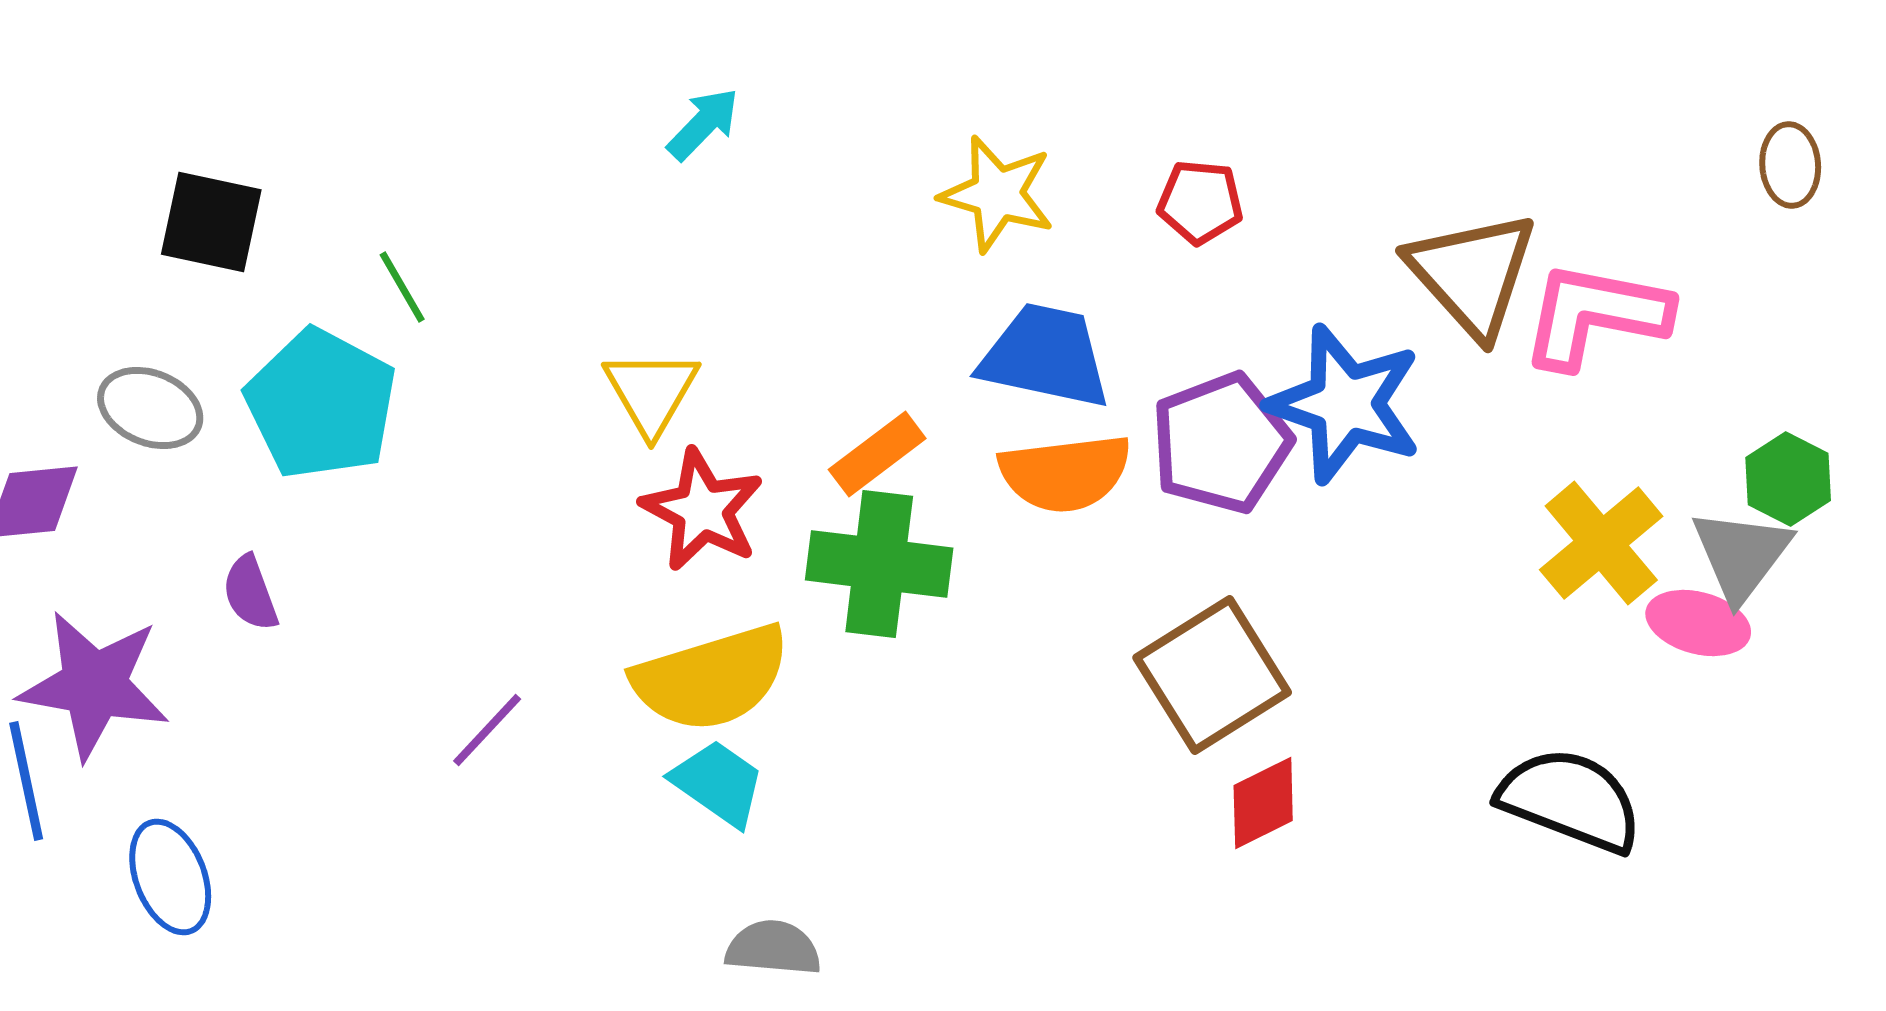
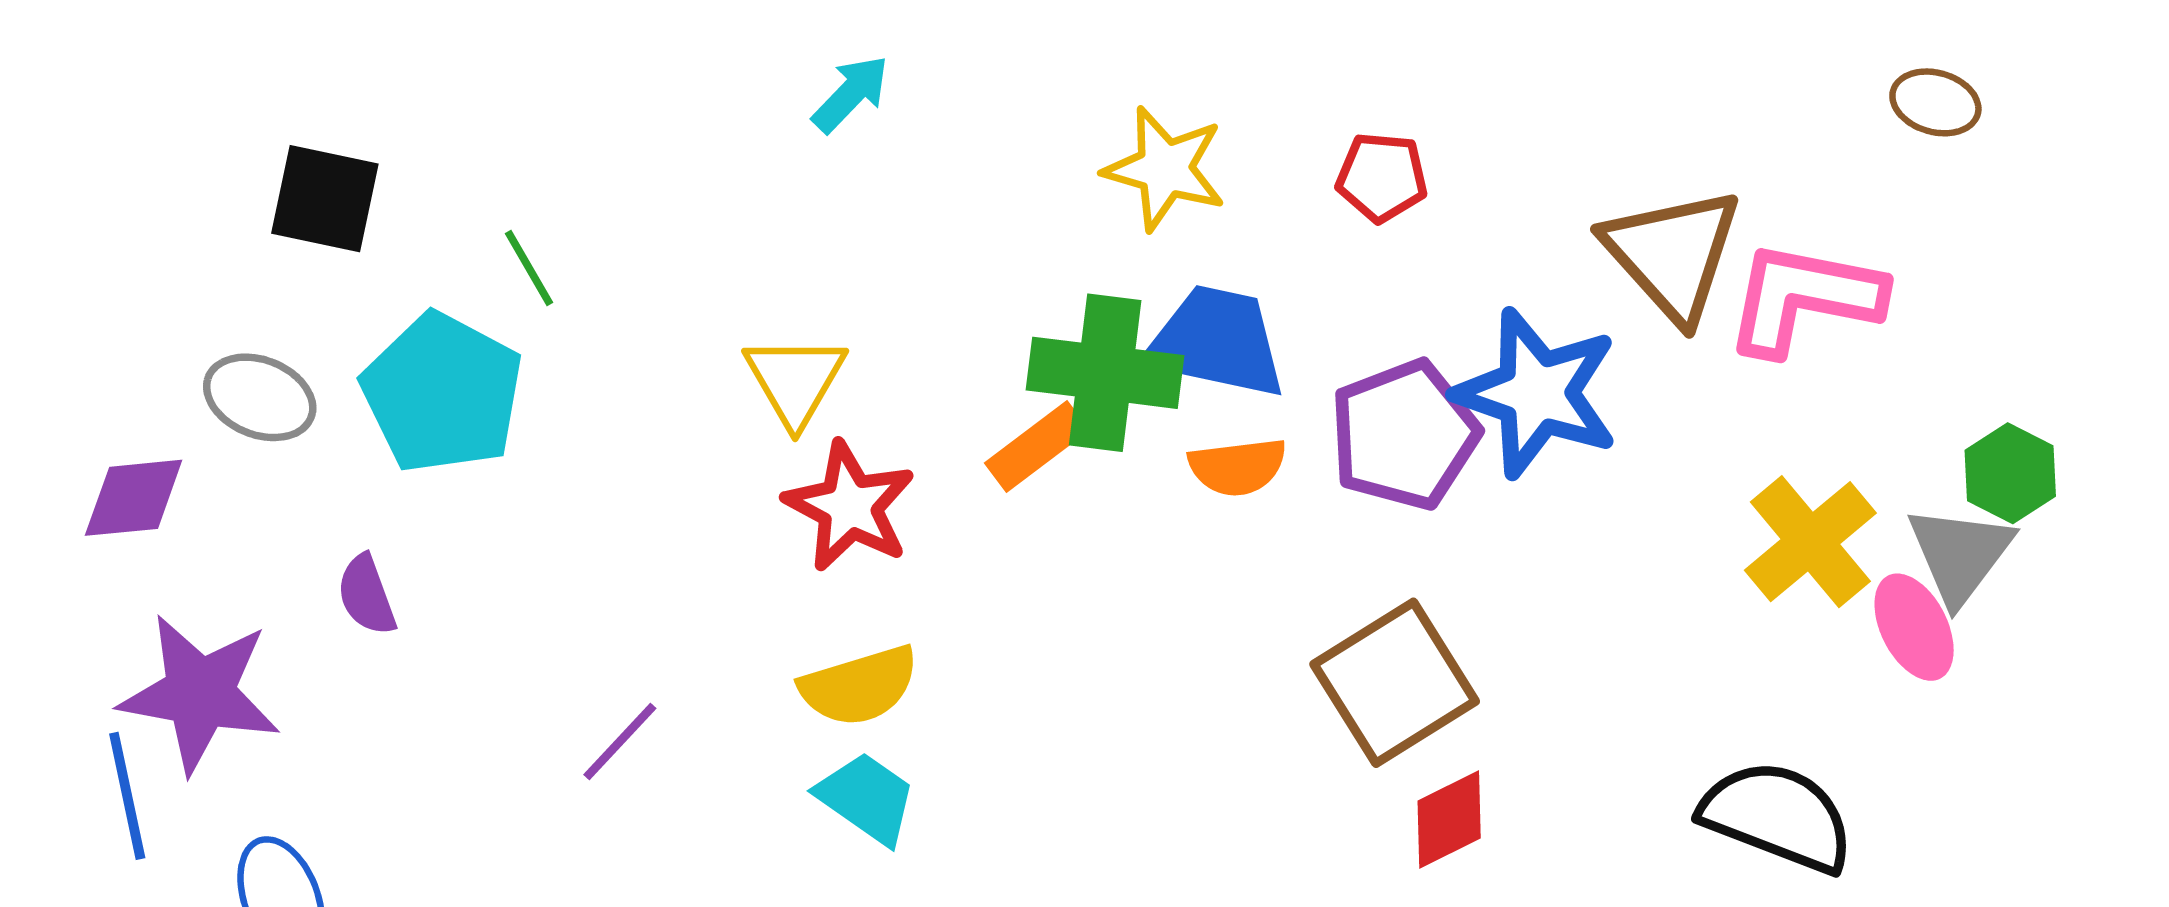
brown ellipse: (1790, 165) -> (1935, 102), moved, turned -70
orange semicircle: (1065, 473) -> (1238, 467), size x0.7
green cross: (879, 564) -> (1105, 373), moved
pink ellipse: (1698, 623) -> (1914, 627), turned 48
yellow semicircle: (711, 678) -> (859, 686), size x0.7

